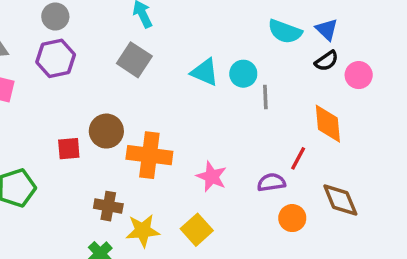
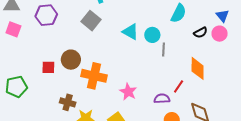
blue triangle: (327, 29) -> (222, 16), moved
cyan semicircle: (285, 31) -> (179, 13), turned -90
pink circle: (359, 75) -> (220, 34), moved

